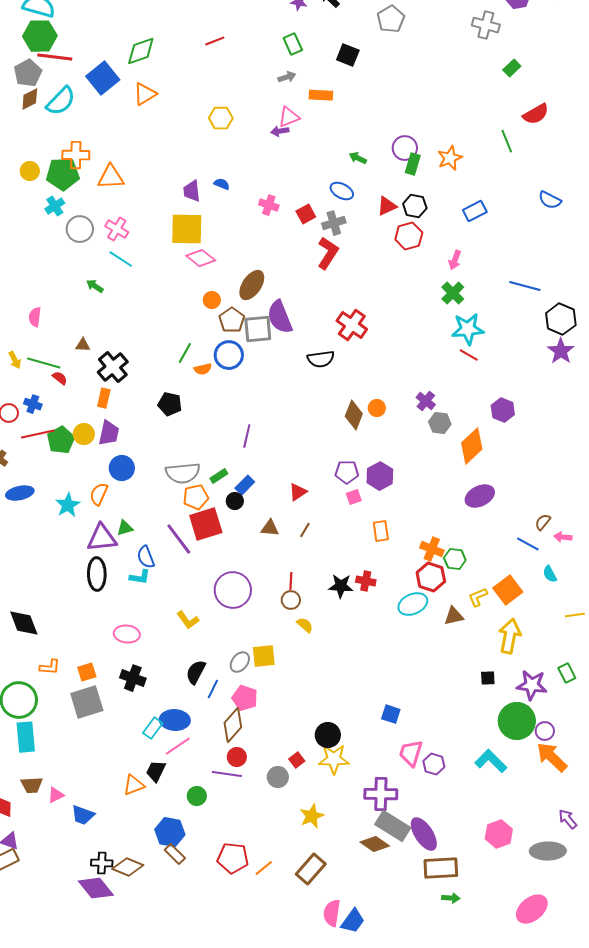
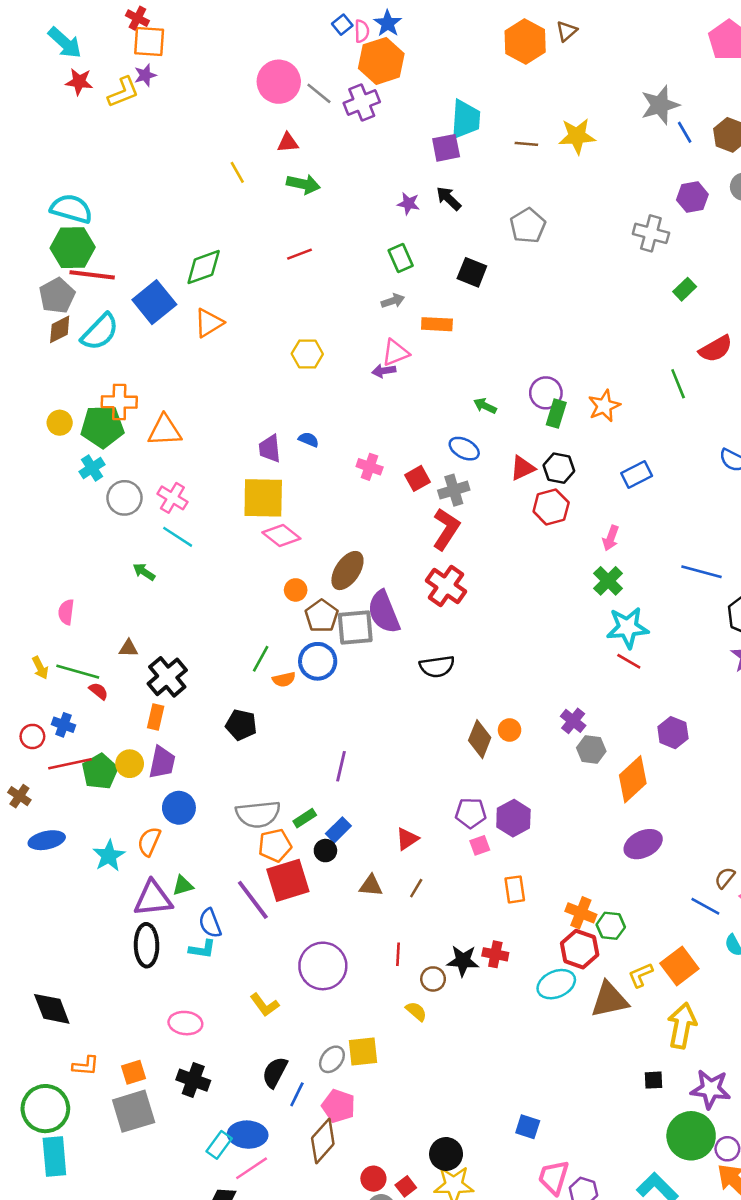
red cross: (352, 325) -> (446, 586), moved
brown circle: (291, 600) -> (433, 979), moved
brown triangle: (454, 616) -> (609, 1000), size x1.5
red circle: (237, 757) -> (373, 1179), moved

